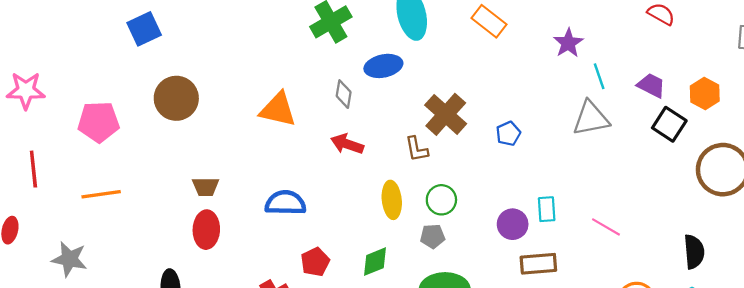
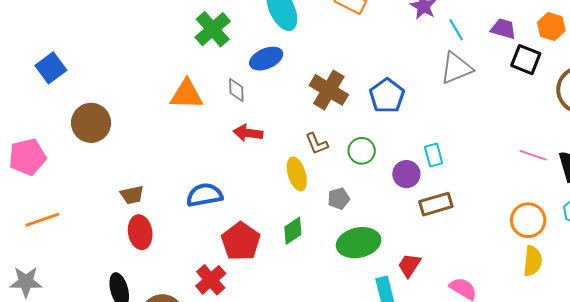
orange triangle: (278, 110) -> (187, 94), moved
blue pentagon: (508, 134) -> (387, 96), size x1.6
brown L-shape: (417, 149) -> (317, 144), moved
green circle: (441, 200) -> (362, 151), moved
pink line: (606, 227) -> (533, 155), moved
red pentagon: (315, 262) -> (241, 241), size x1.5

